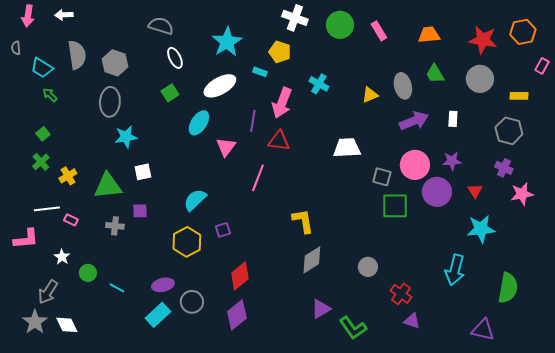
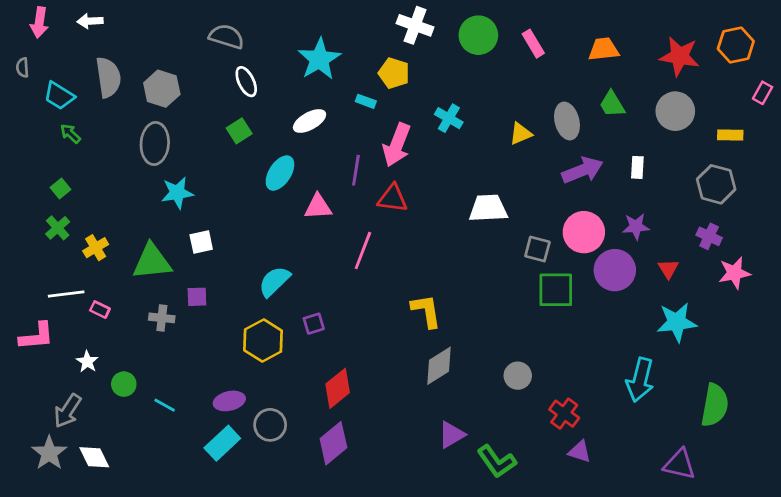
white ellipse: (220, 86) -> (310, 121), size x0.7
pink triangle: (226, 147) -> (318, 207), turned 50

